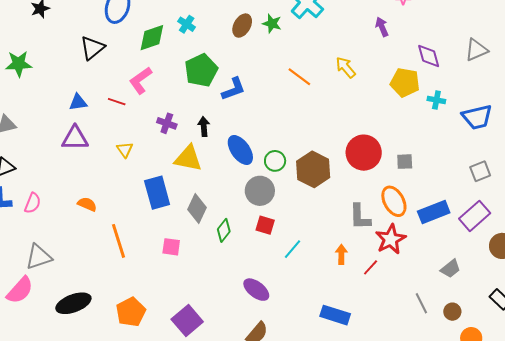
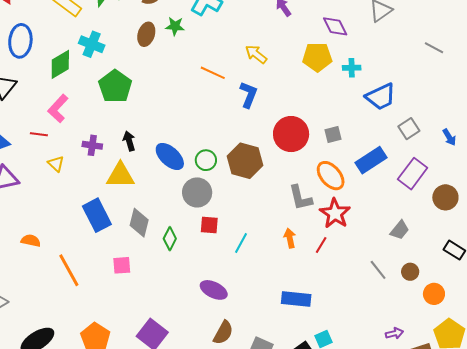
cyan cross: (187, 24) -> (92, 44), size x1.4
blue L-shape: (233, 89) -> (249, 95), moved, turned -36
blue trapezoid: (477, 117) -> (381, 97), moved
yellow triangle: (125, 150) -> (56, 164), moved
blue rectangle: (434, 212) -> (371, 160), moved

